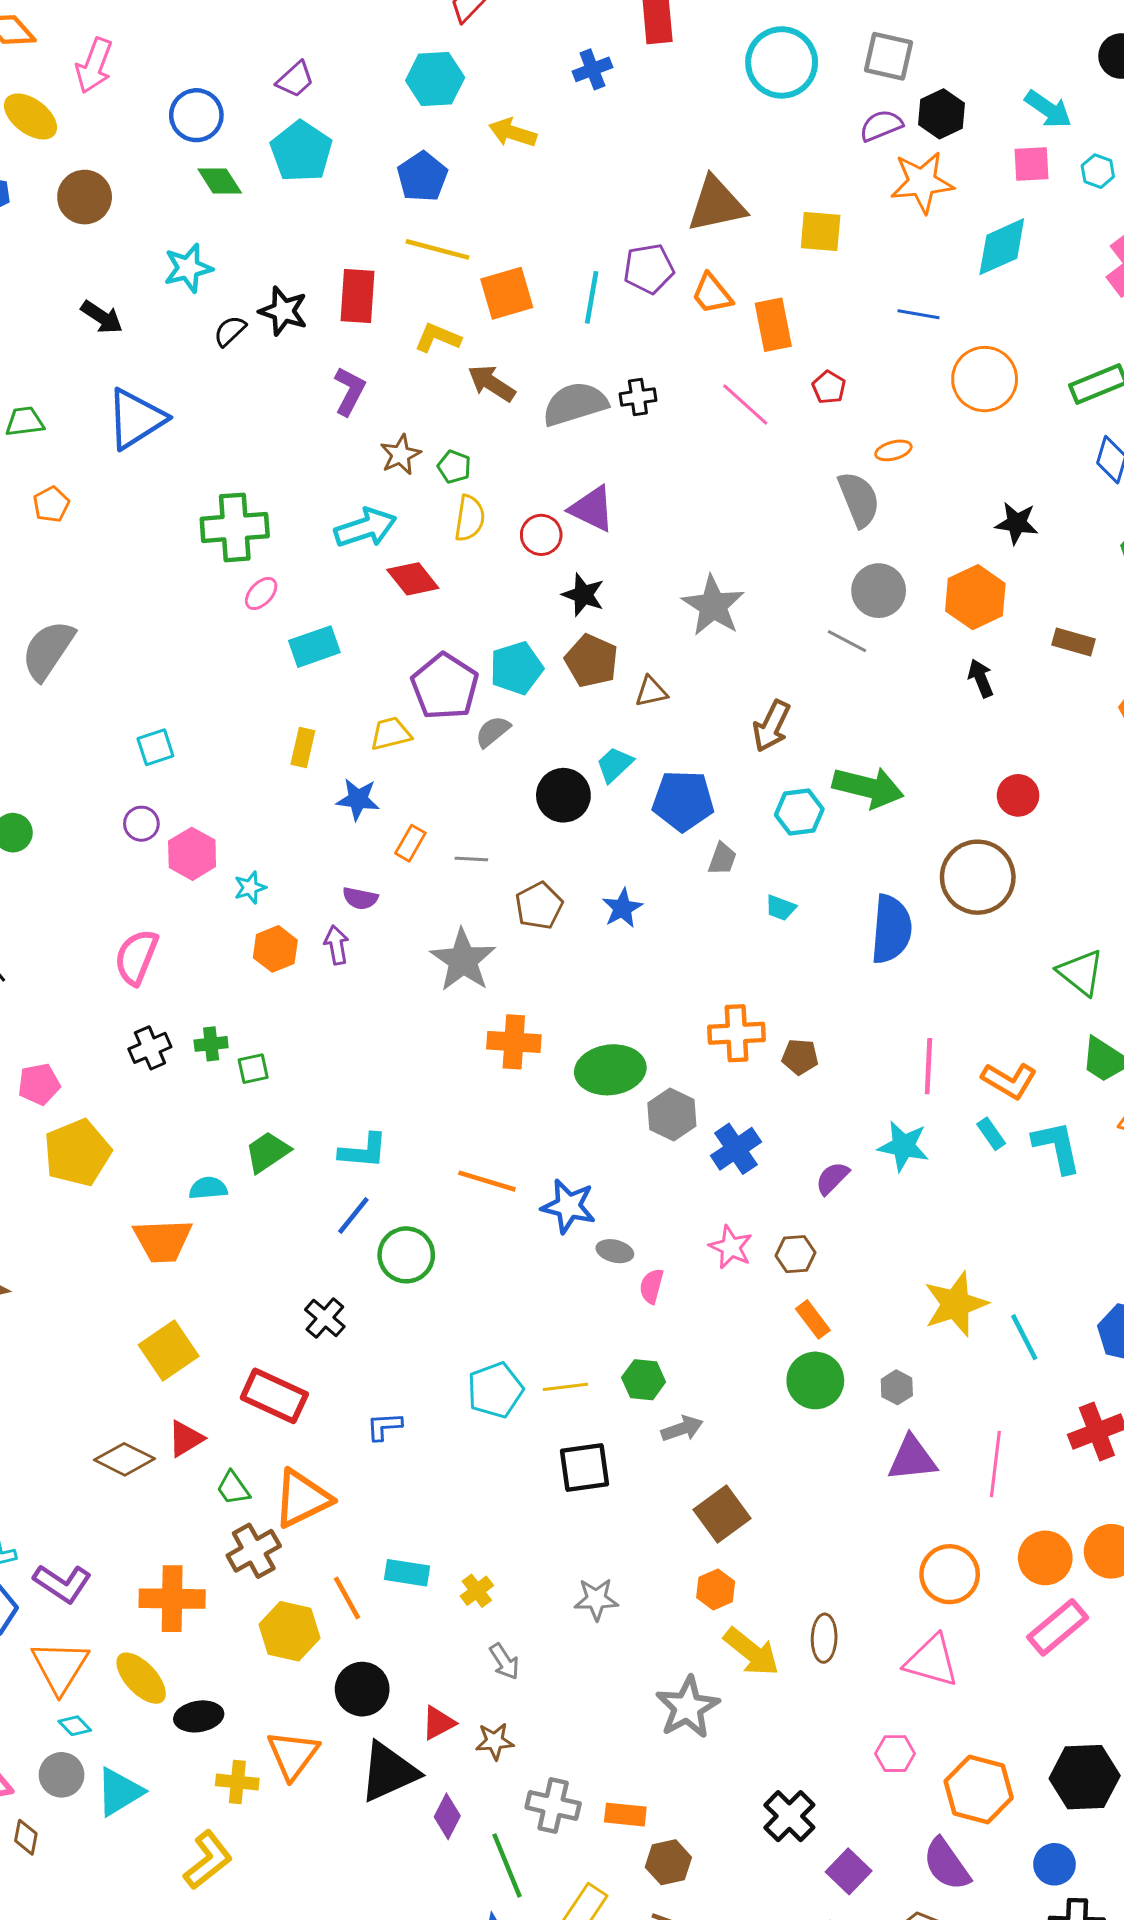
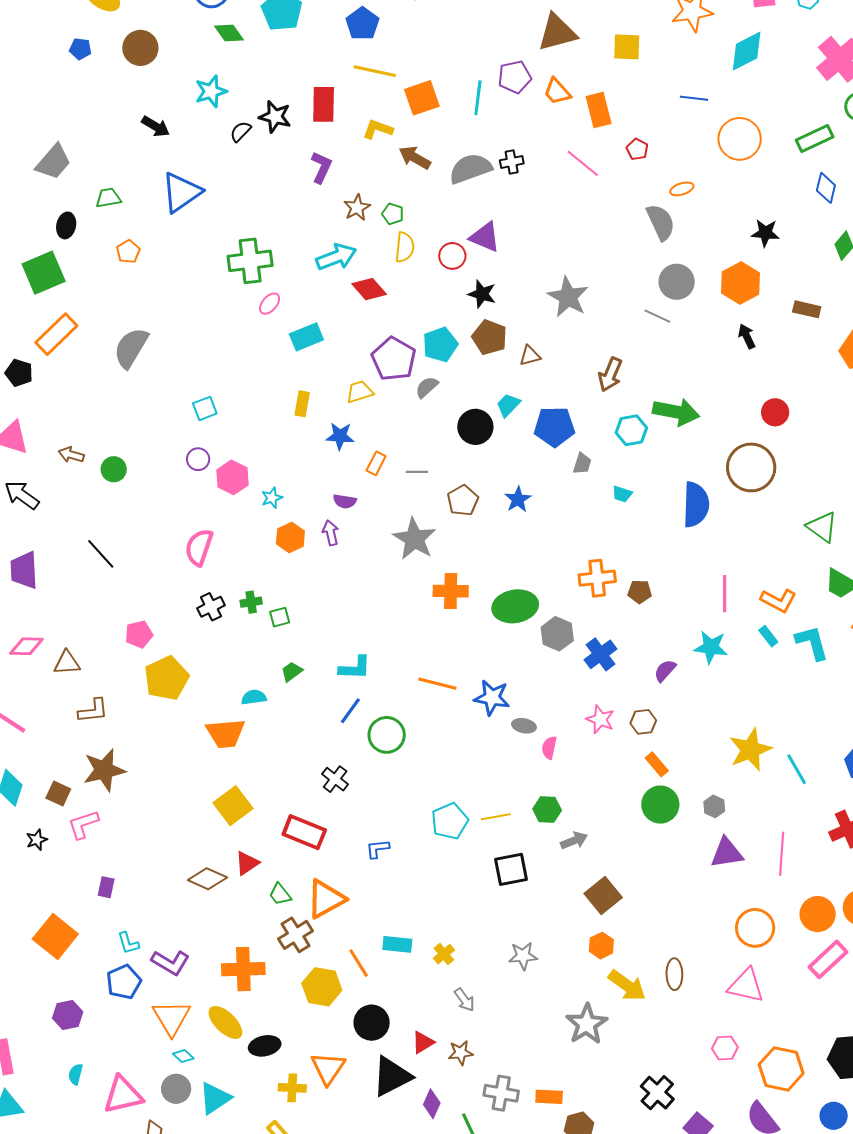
green trapezoid: (267, 1152) -> (292, 672), size x0.7

